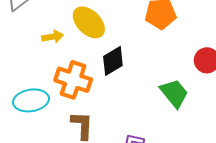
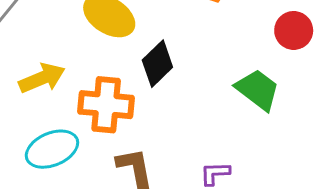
yellow arrow: (53, 37) -> (42, 78), moved, size x1.4

